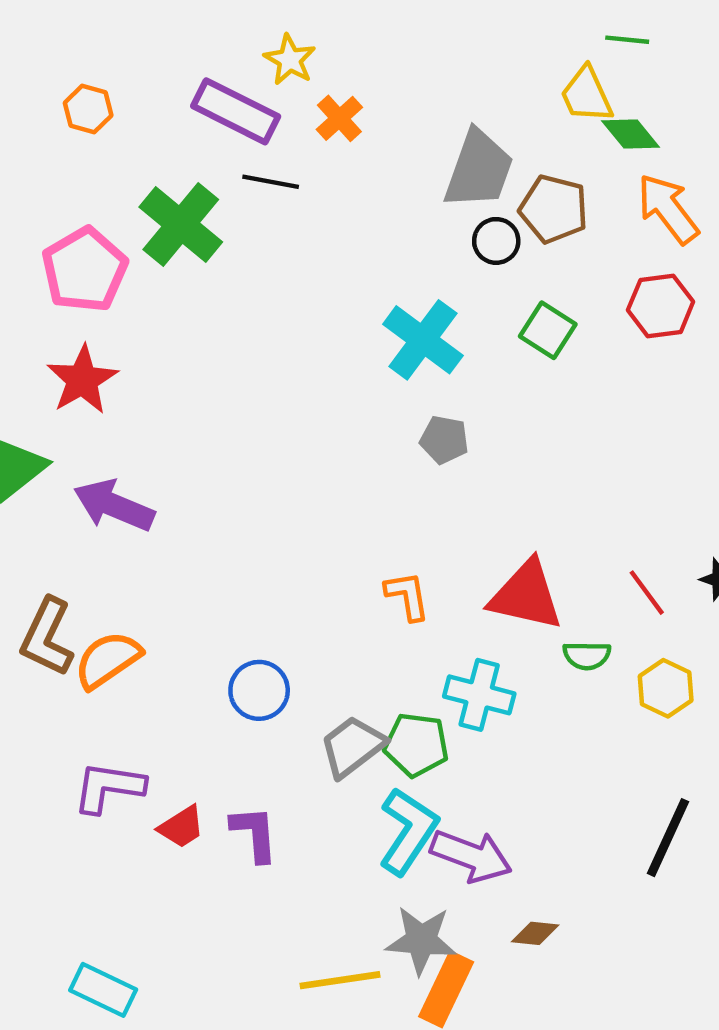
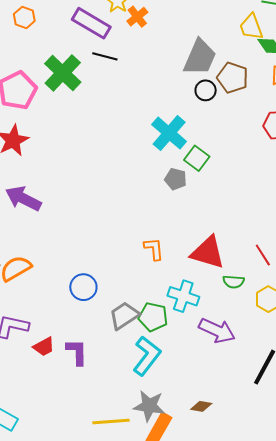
orange cross: (339, 118) -> (137, 17), moved
green square: (548, 330) -> (197, 158), moved
purple arrow: (471, 856) -> (217, 331), moved

